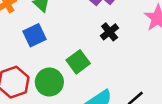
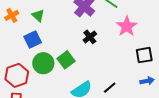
green circle: (49, 82) -> (43, 63), moved

